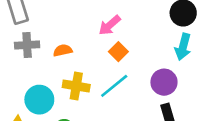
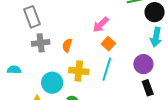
orange semicircle: (63, 50) -> (67, 45), turned -56
cyan line: (114, 86) -> (107, 69), turned -30

